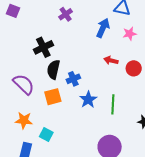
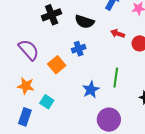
black semicircle: (53, 70) -> (85, 22), moved, turned -90
orange square: (53, 97) -> (57, 65), turned -30
blue star: (88, 100) -> (91, 90), moved

